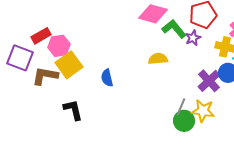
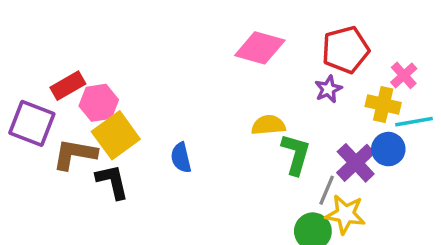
green L-shape: (174, 29) -> (296, 154), moved, turned 55
gray line: (181, 107) -> (327, 190), moved
black L-shape: (73, 110) -> (112, 182), moved

